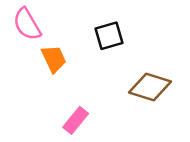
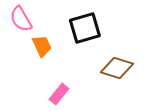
black square: (109, 36) -> (85, 28), size x1.4

